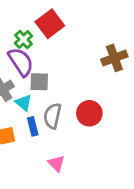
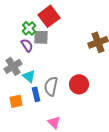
purple semicircle: (21, 62) -> (27, 45), size x0.6
gray square: (39, 82) -> (41, 37), moved

